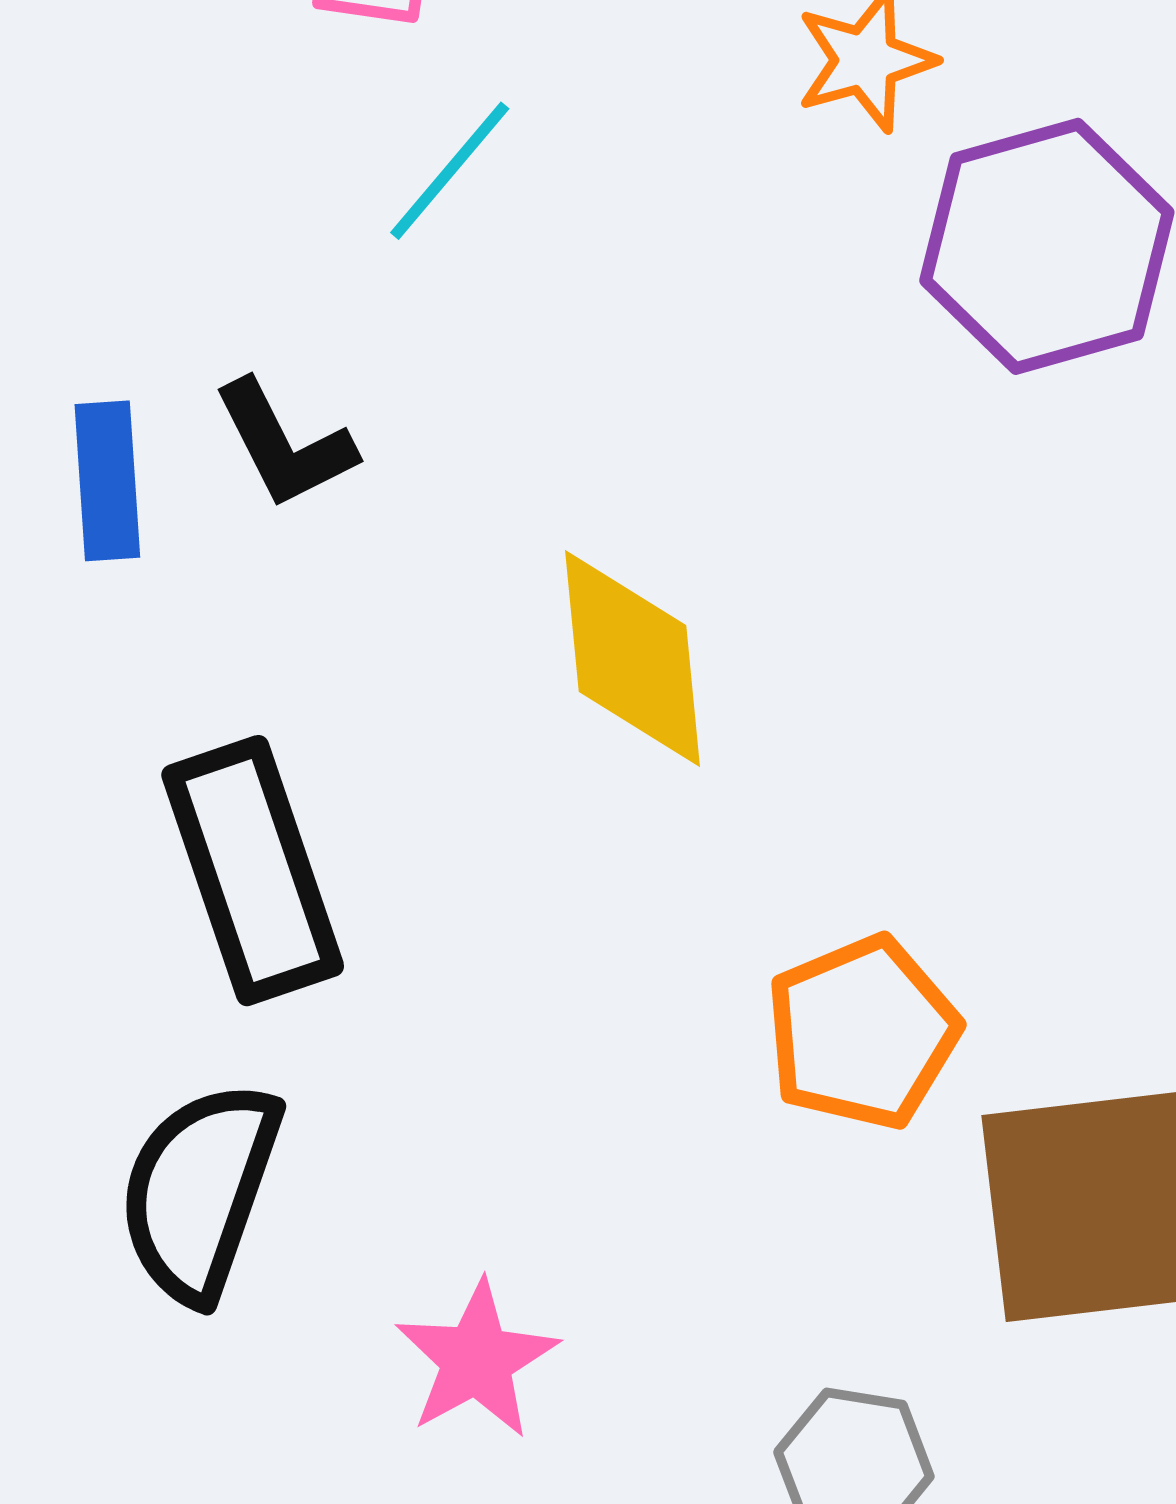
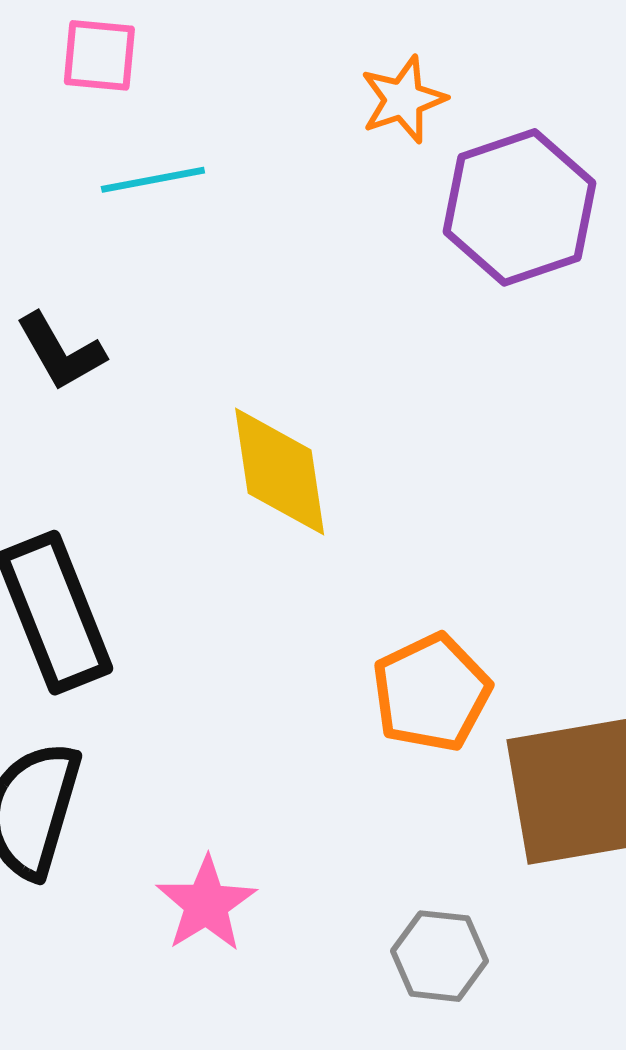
cyan line: (450, 171) -> (153, 180), turned 42

